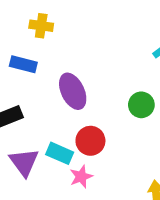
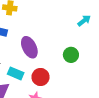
cyan rectangle: (60, 153) -> (16, 73), moved

